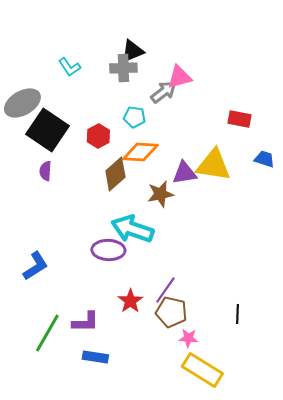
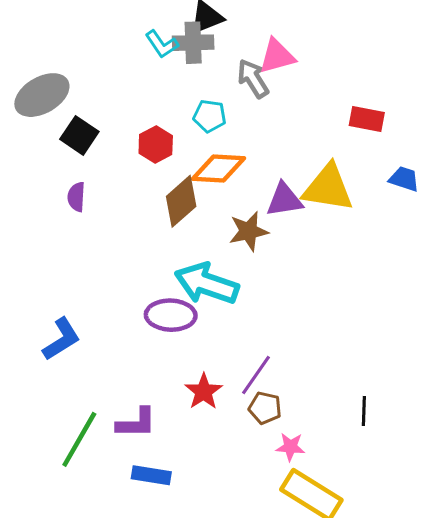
cyan L-shape: (69, 67) -> (162, 44), moved
gray arrow: (163, 92) -> (253, 79), turned -84
black square: (47, 130) -> (79, 135), size x0.6
brown pentagon: (171, 312) -> (265, 408), size x0.7

